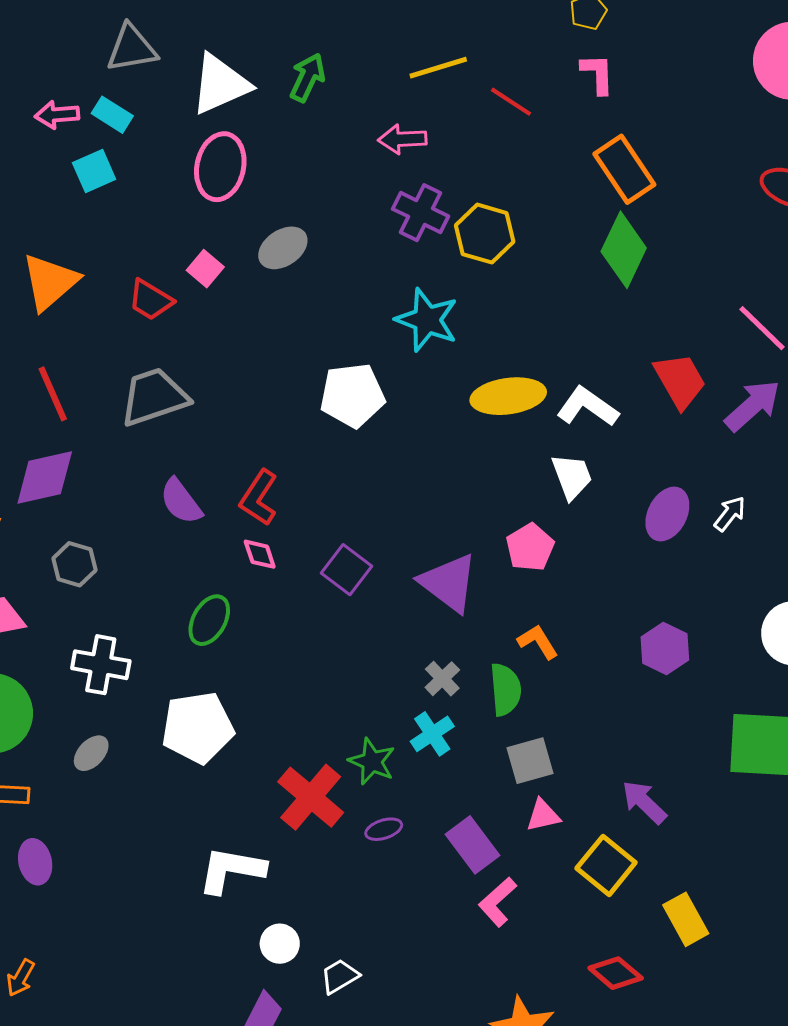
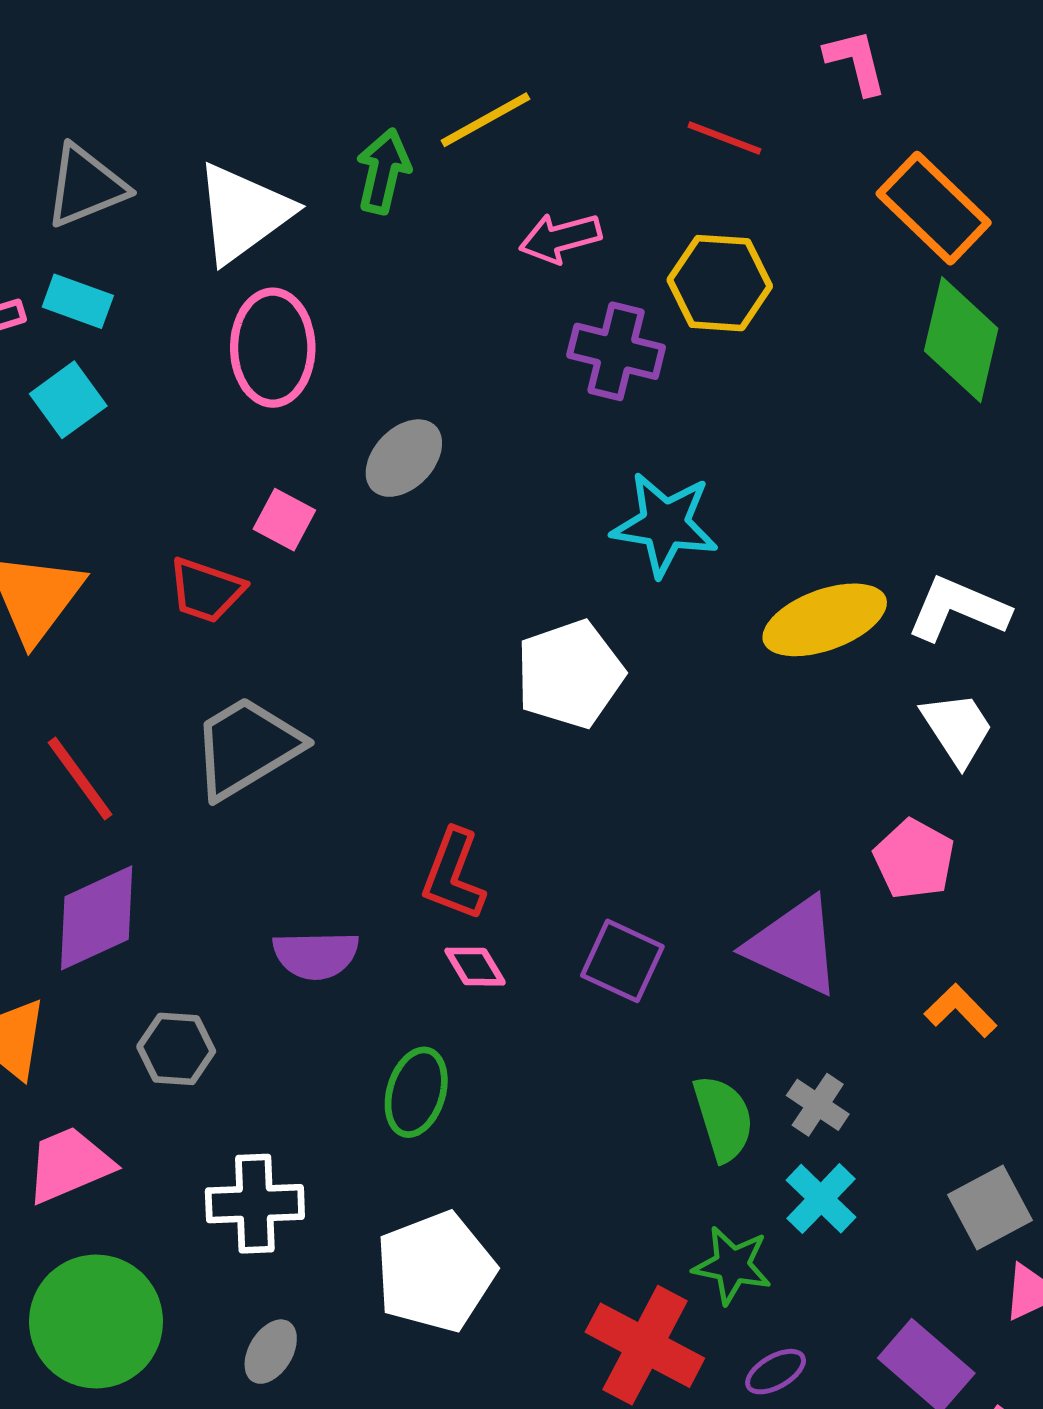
yellow line: (438, 68) -> (485, 120), moved
yellow hexagon: (485, 234) -> (720, 283), moved
purple semicircle: (181, 501) -> (316, 955), moved, turned -42
green semicircle: (505, 690) -> (723, 1118), moved

